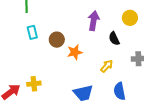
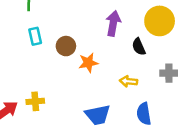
yellow circle: (130, 18) -> (160, 21), size x1.5
yellow arrow: (107, 66) -> (128, 81), turned -128

